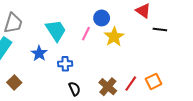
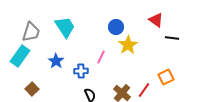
cyan trapezoid: (56, 30) -> (65, 27), moved
pink line: (86, 34) -> (101, 57), moved
orange square: (154, 81) -> (166, 77), moved

